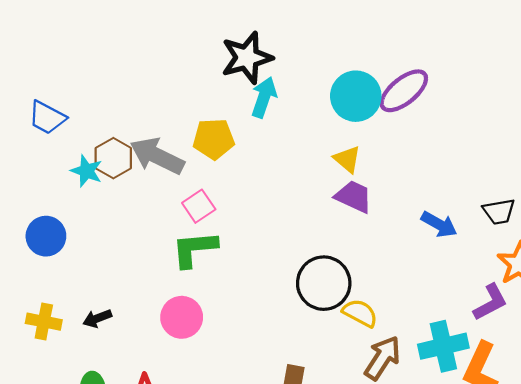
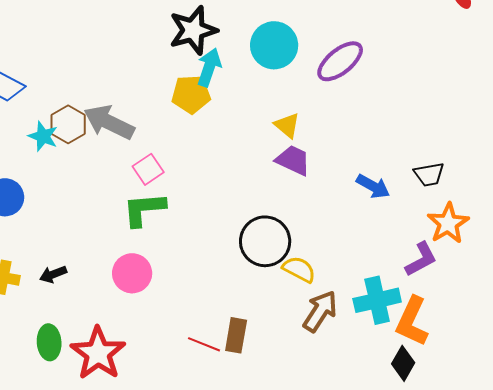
cyan circle: (356, 96) -> (274, 45), moved
yellow pentagon: (214, 139) -> (191, 94), moved

